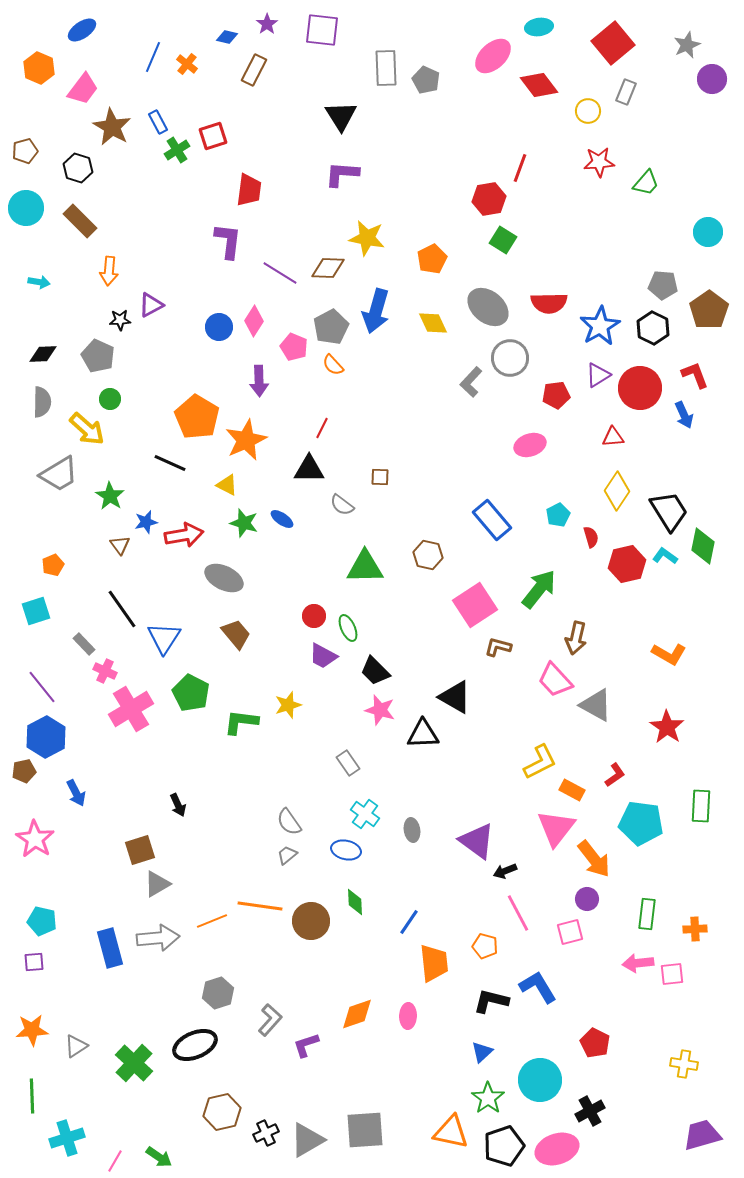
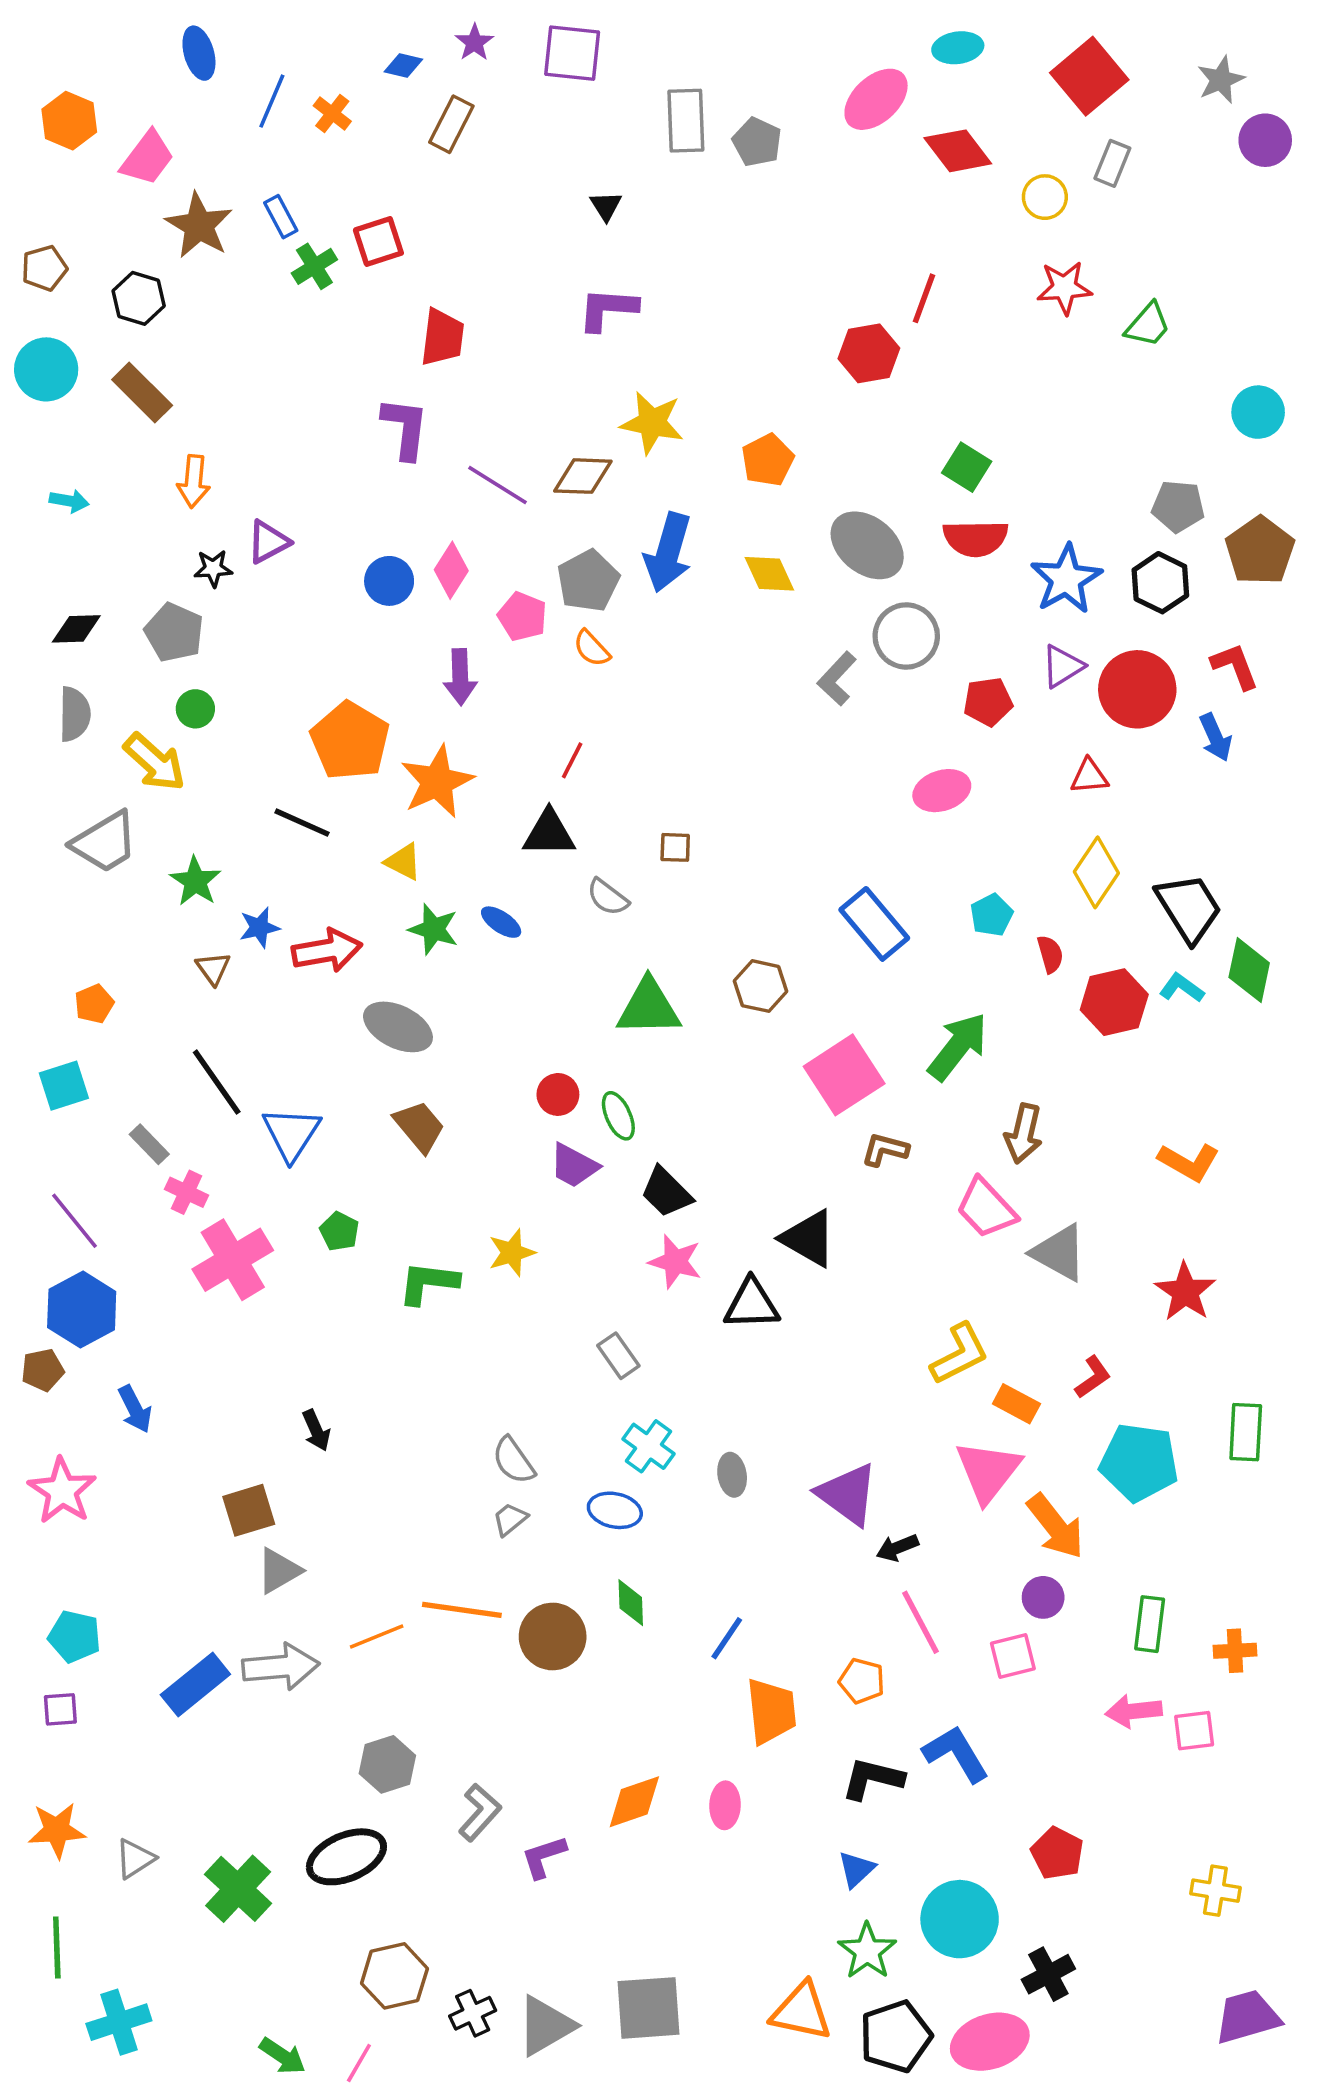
blue ellipse: (82, 30) -> (199, 53), moved, turned -72
black triangle: (341, 116) -> (606, 206), size x0.6
green square: (503, 240) -> (967, 467), moved
green pentagon: (191, 693) -> (339, 1231), size x0.6
blue rectangle: (110, 948) -> (195, 1684), turned 66
pink line: (115, 1161) -> (359, 2063), moved

